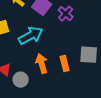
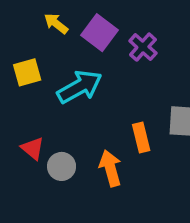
orange arrow: (42, 64) -> (110, 168), moved

